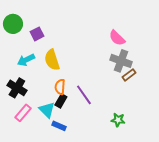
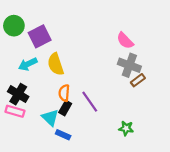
purple square: (37, 34) -> (40, 36), size x1.5
pink rectangle: (23, 113) -> (15, 111), moved, turned 66

